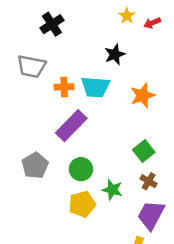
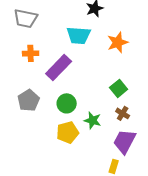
orange cross: (64, 87) -> (31, 53), moved

